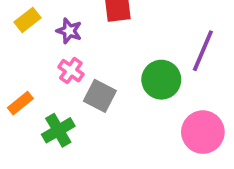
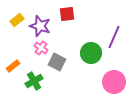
purple star: (69, 31) -> (40, 26), size x1.5

